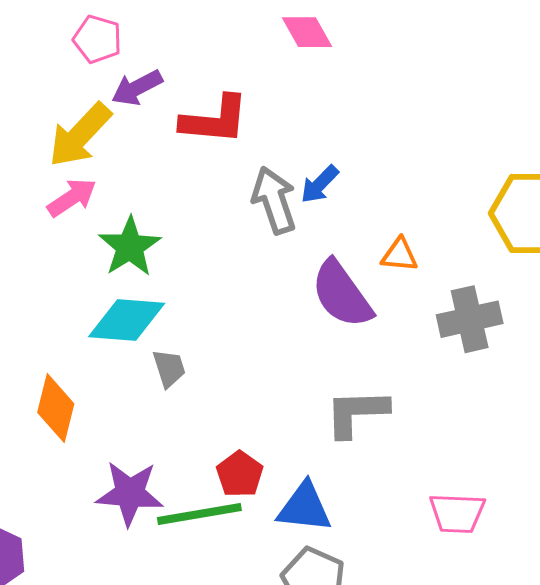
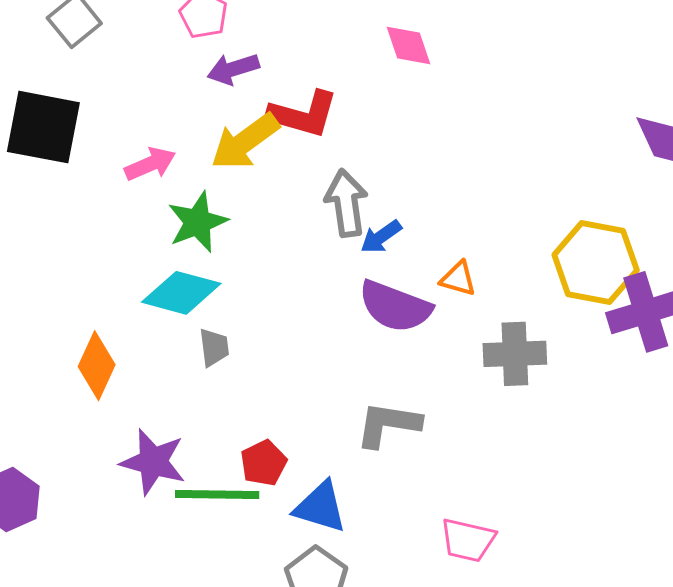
yellow arrow: (80, 135) -> (245, 141), moved
blue arrow: (319, 184) -> (381, 237), moved
purple semicircle: (342, 294) -> (395, 306), turned -44

